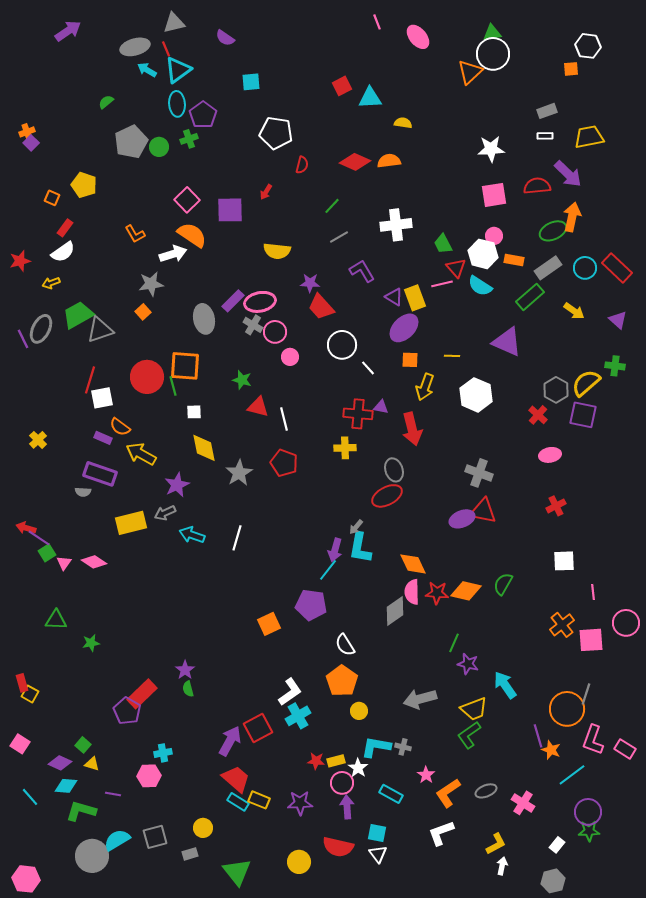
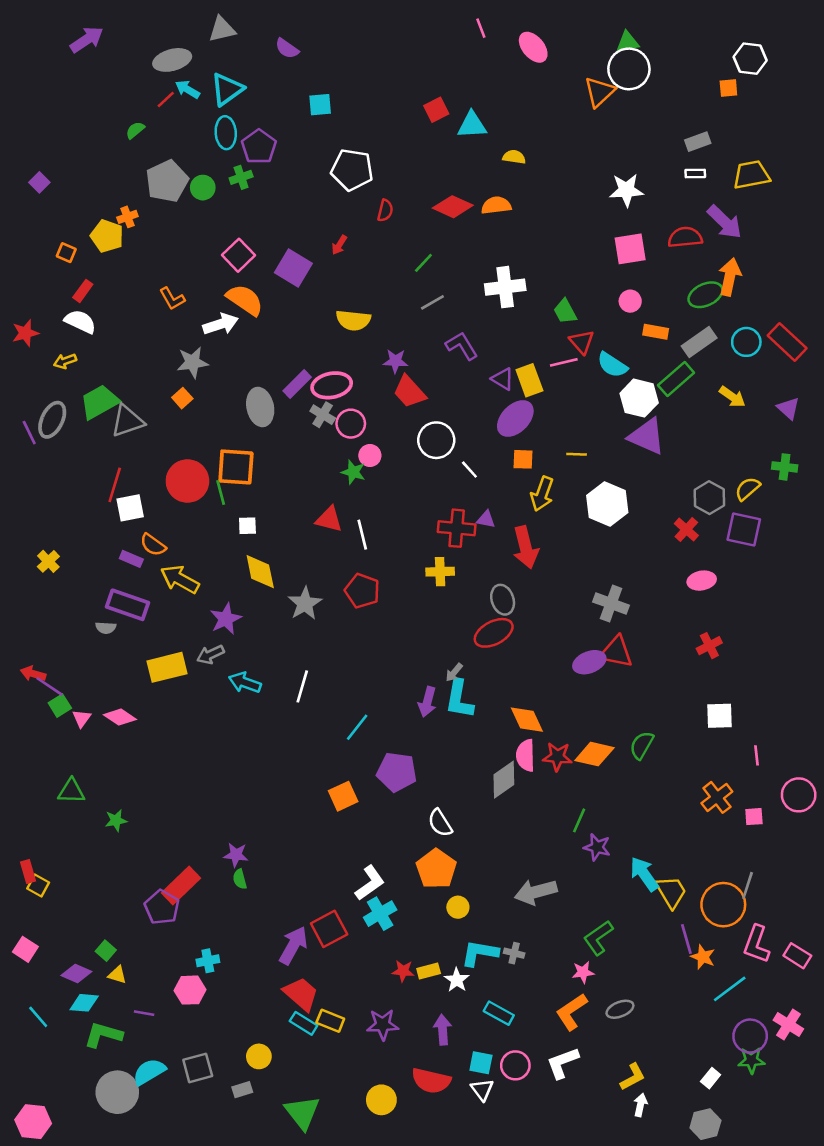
red line: (166, 49) -> (166, 100), moved, turned 70
orange cross: (27, 132) -> (127, 217), moved
purple square: (230, 210) -> (293, 268), turned 32
white semicircle: (63, 252) -> (80, 322), turned -120
white hexagon: (483, 254) -> (639, 398), moved
green star: (242, 380) -> (353, 472), moved
yellow semicircle: (586, 383) -> (748, 489), size x0.7
cyan line: (328, 570) -> (357, 727), moved
pink square: (591, 640) -> (754, 817), size x0.6
purple star: (185, 670) -> (236, 855), turned -30
yellow trapezoid: (474, 709) -> (671, 892), moved, turned -100
pink star: (426, 775) -> (583, 972), moved, turned 30
pink circle: (342, 783) -> (515, 1065), moved
pink cross: (523, 803) -> (788, 1025), moved

